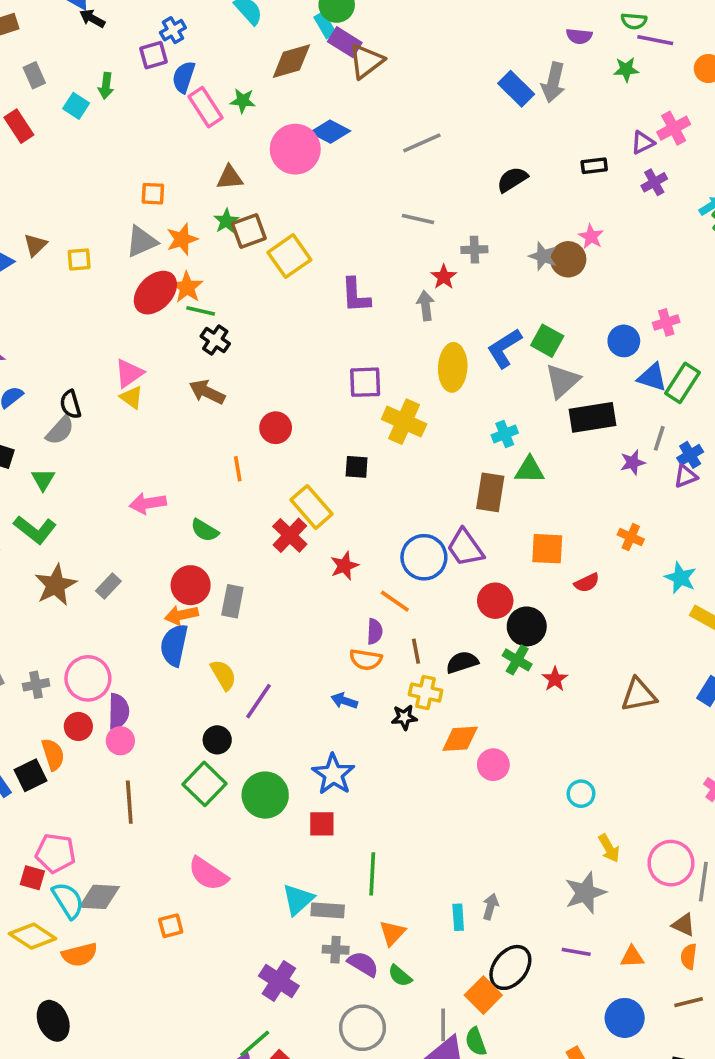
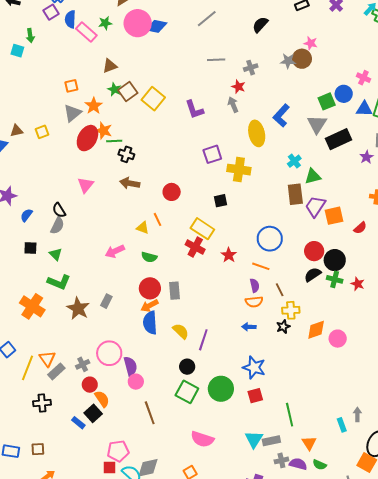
pink circle: (295, 149) -> (138, 23), moved
brown triangle: (35, 245) -> (17, 131), turned 48
pink cross: (666, 322) -> (363, 78), turned -32
green square: (547, 341) -> (327, 101), moved, turned -36
yellow triangle: (132, 397) -> (143, 228), moved
purple trapezoid: (465, 548) -> (315, 206), moved, turned 85
black semicircle: (462, 662) -> (313, 275), moved
red circle: (78, 726) -> (90, 385), moved

